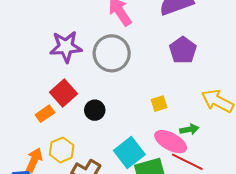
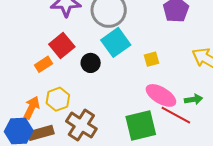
green arrow: (189, 129) -> (193, 99), moved
cyan square: (129, 153) -> (116, 42), moved

